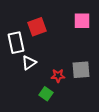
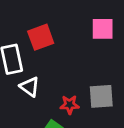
white triangle: (29, 63) -> (30, 87), turned -49

